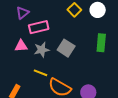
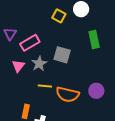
pink triangle: (21, 46) -> (18, 66), turned -32

